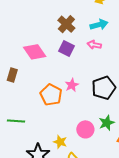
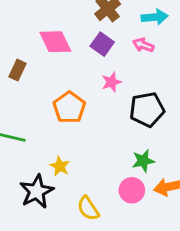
pink star: (72, 85) -> (111, 82), moved
pink circle: (85, 129) -> (132, 190), moved
yellow star: (60, 142) -> (60, 166), moved

